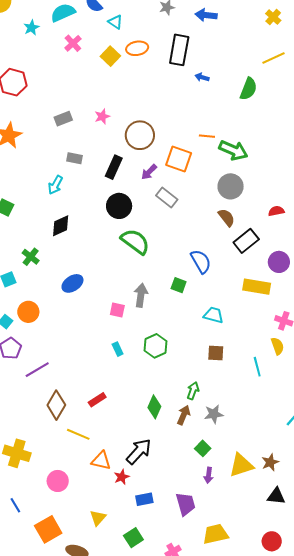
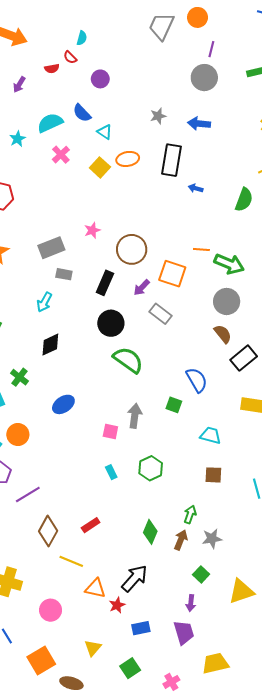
gray rectangle: (63, 119) -> (51, 248), moved, size x1.4
purple arrow: (209, 475) -> (191, 603), moved

